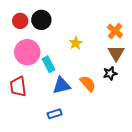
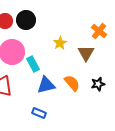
brown triangle: (116, 53) -> (86, 53), moved
black star: (110, 73) -> (98, 84), moved
blue rectangle: (55, 114) -> (39, 113), turned 40

